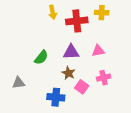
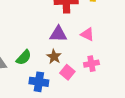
pink triangle: (98, 51) -> (87, 34), turned 32
green semicircle: (41, 57) -> (24, 57), moved

